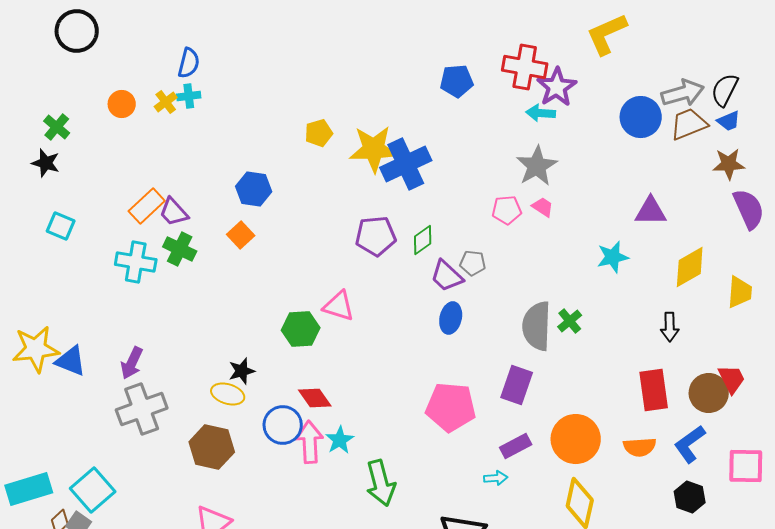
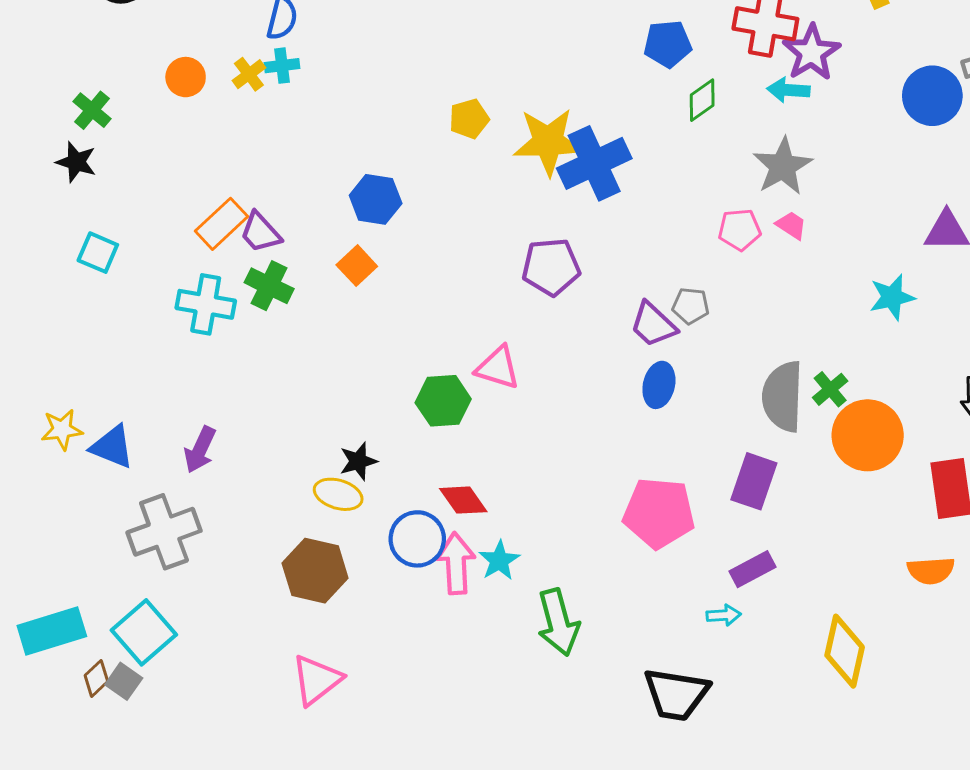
green diamond: (423, 240) -> (702, 100), moved
yellow star: (36, 349) -> (62, 430), size x0.6
gray cross: (142, 409) -> (164, 532), moved
orange circle: (576, 439) -> (868, 435), moved

